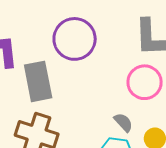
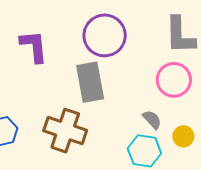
gray rectangle: (38, 81) -> (90, 82), moved

